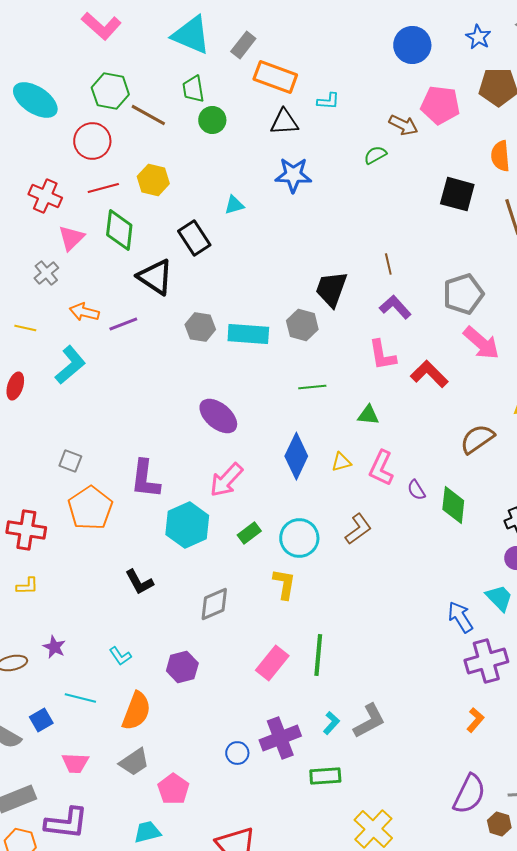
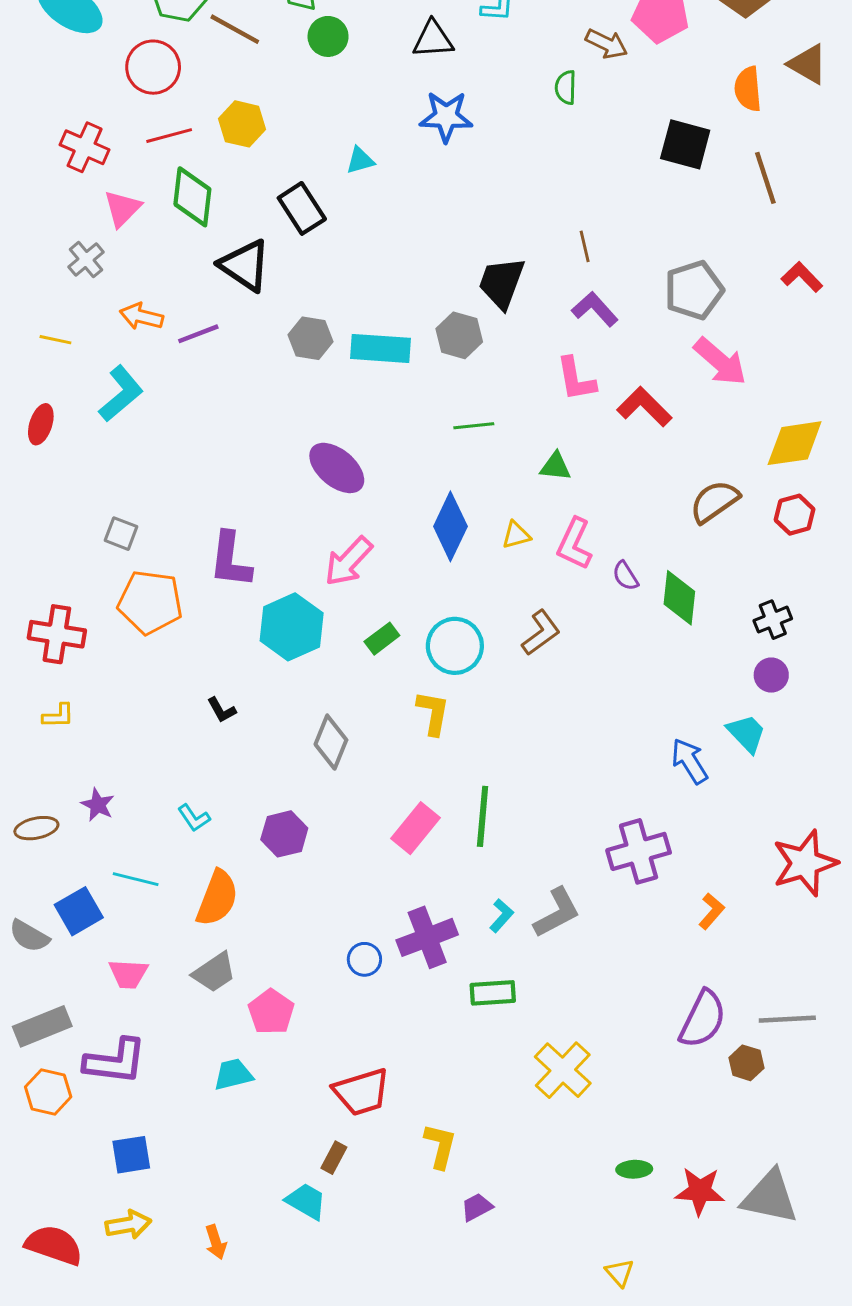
green semicircle: (375, 155) -> (566, 87), turned -60
orange pentagon: (90, 508) -> (150, 602), turned -30
black L-shape: (139, 582) -> (222, 710), size x0.7
gray diamond: (214, 604) -> (331, 742), turned -45
purple cross: (486, 661) -> (639, 851), moved
blue square: (41, 720) -> (79, 911), size x1.4

